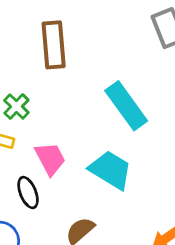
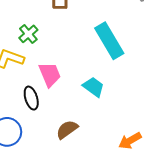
cyan trapezoid: (111, 170) -> (93, 87), size x0.7

